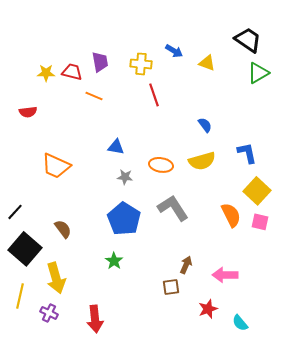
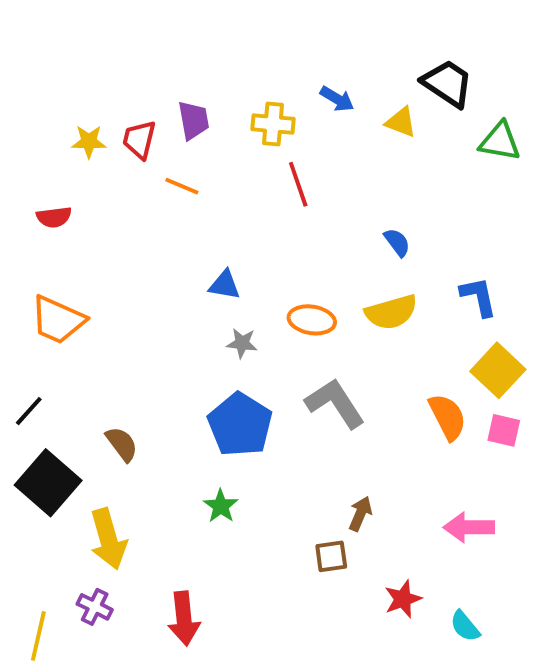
black trapezoid: (248, 40) -> (448, 83), moved
red trapezoid: (72, 72) -> (139, 140), turned -90
green triangle: (258, 73) -> (500, 142), turned 40
orange trapezoid: (56, 166) -> (58, 320), moved
pink arrow: (225, 275) -> (469, 527), moved
yellow line: (20, 296) -> (38, 636), moved

